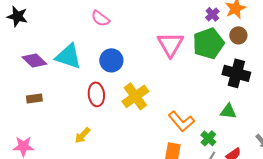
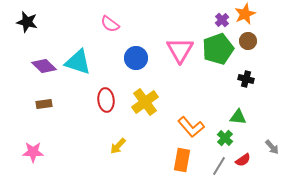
blue circle: (111, 60) -> (136, 58), moved
black cross: (236, 73) -> (246, 79), size x0.6
yellow arrow: (82, 135) -> (118, 146), moved
green cross: (208, 138) -> (225, 138), moved

